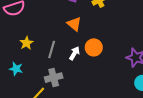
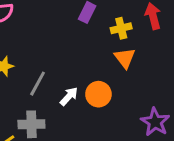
orange triangle: (74, 24) -> (125, 58), moved

